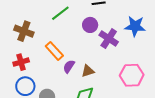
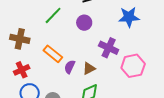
purple cross: (109, 38) -> (109, 48), moved

